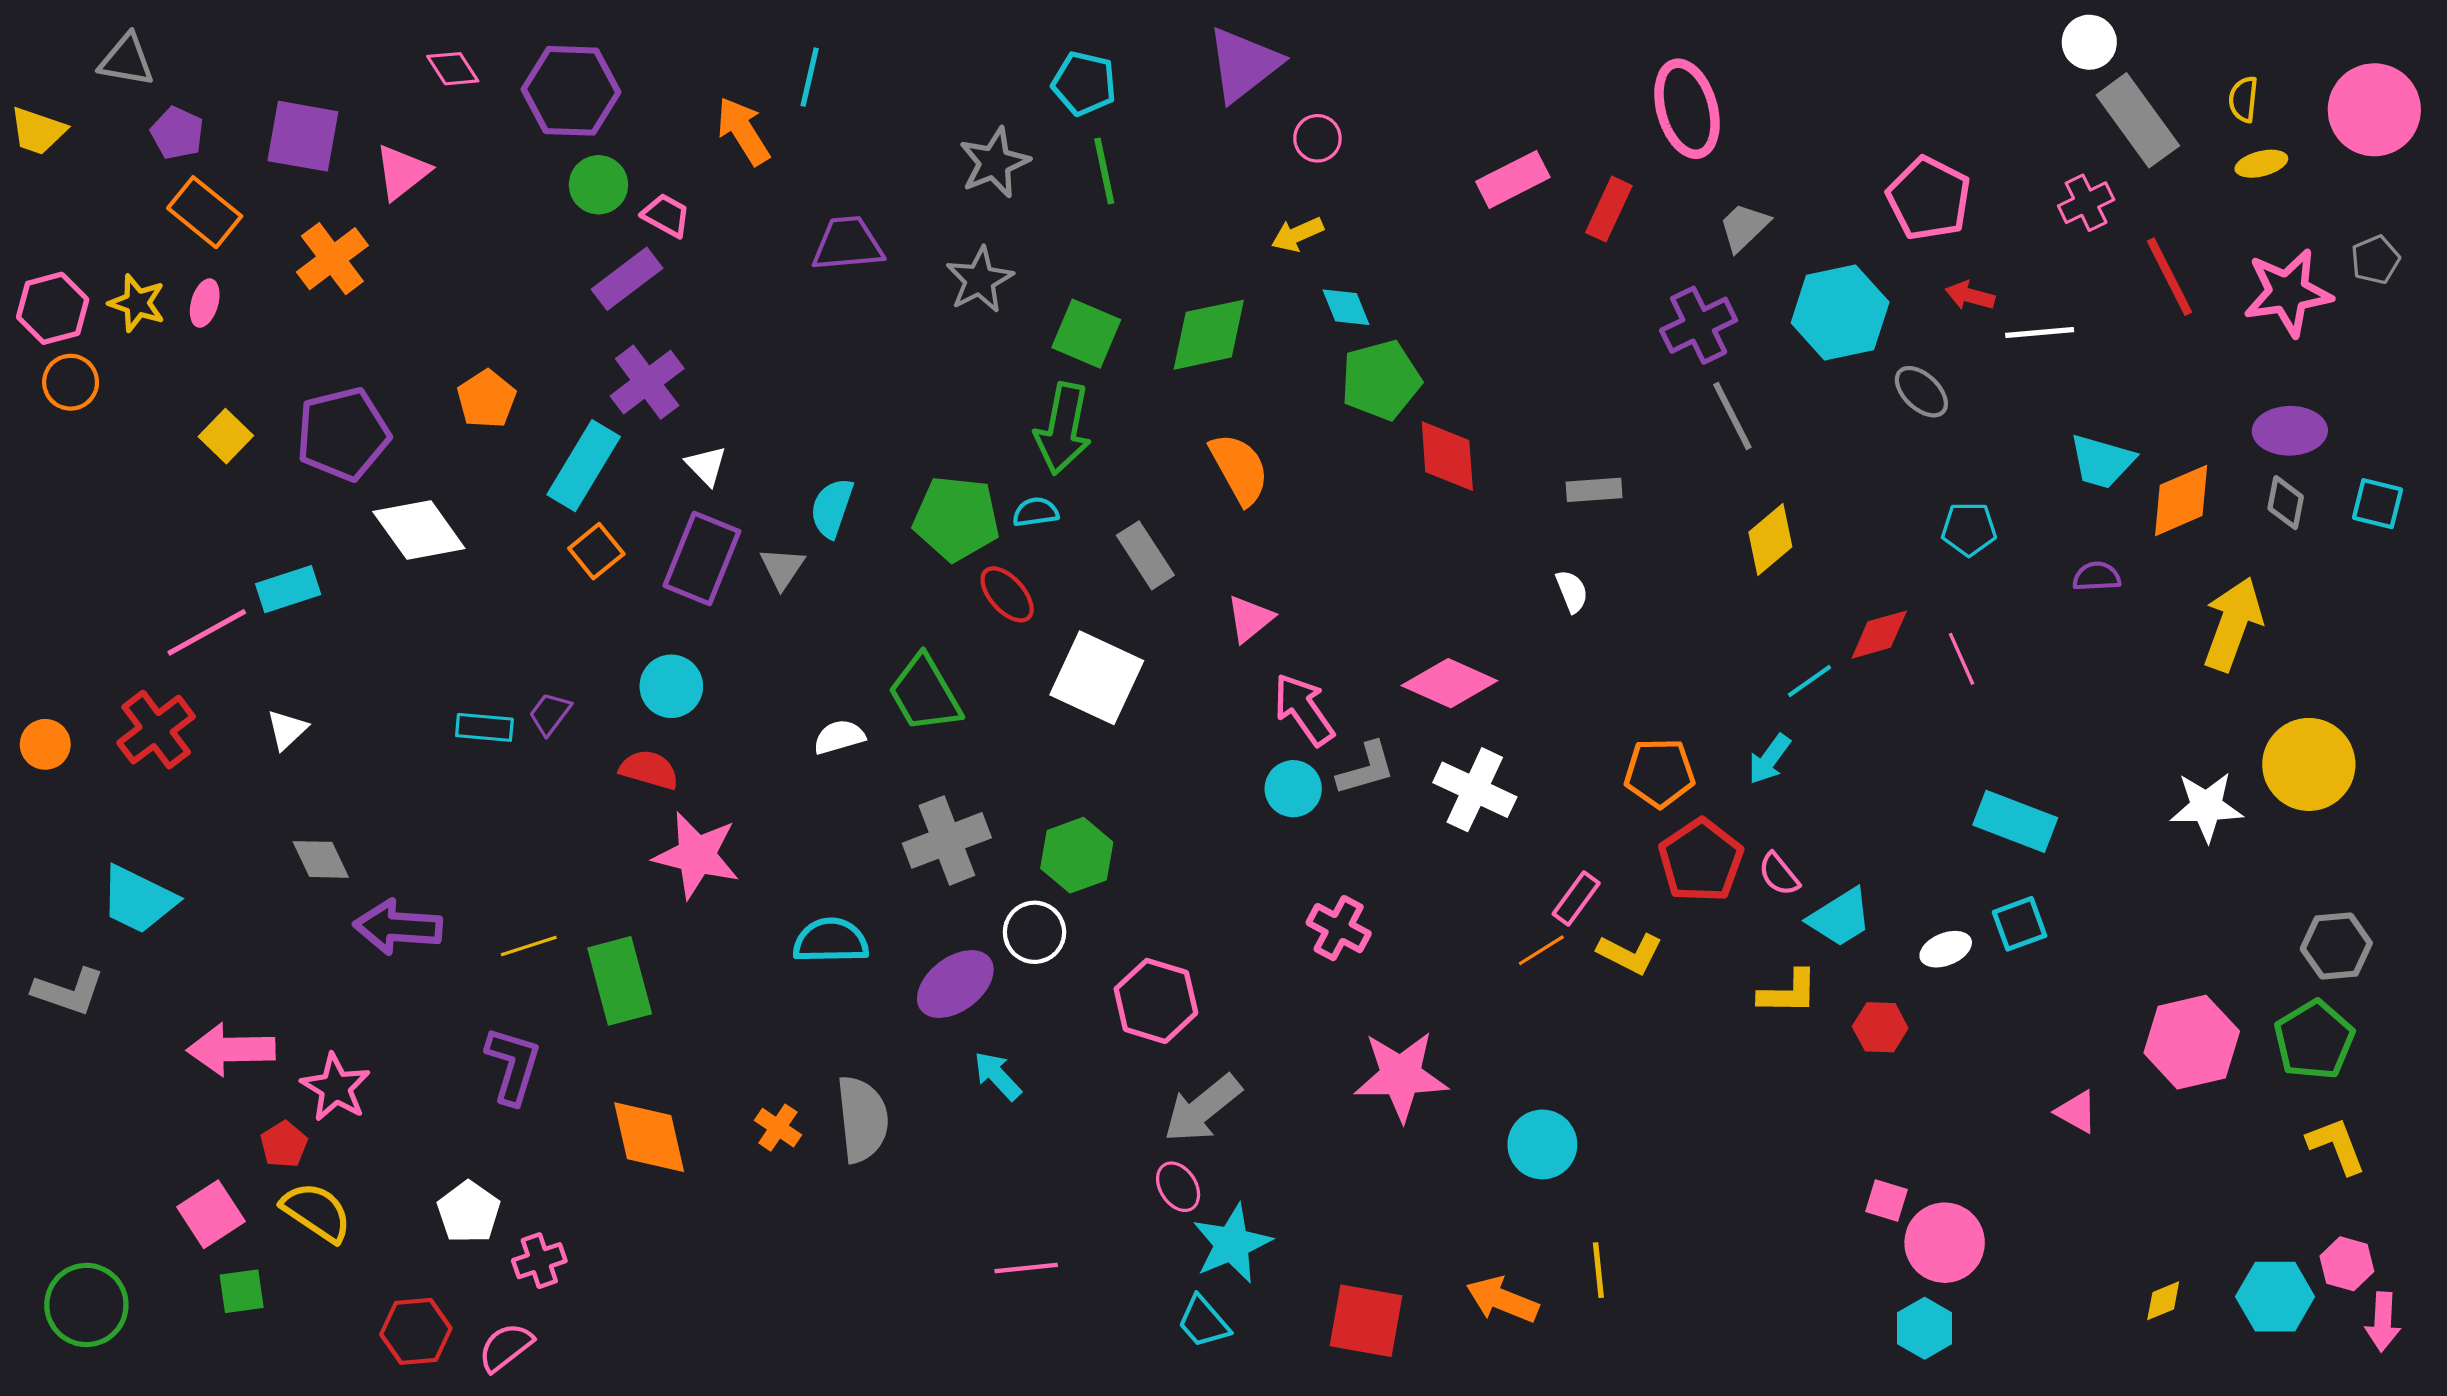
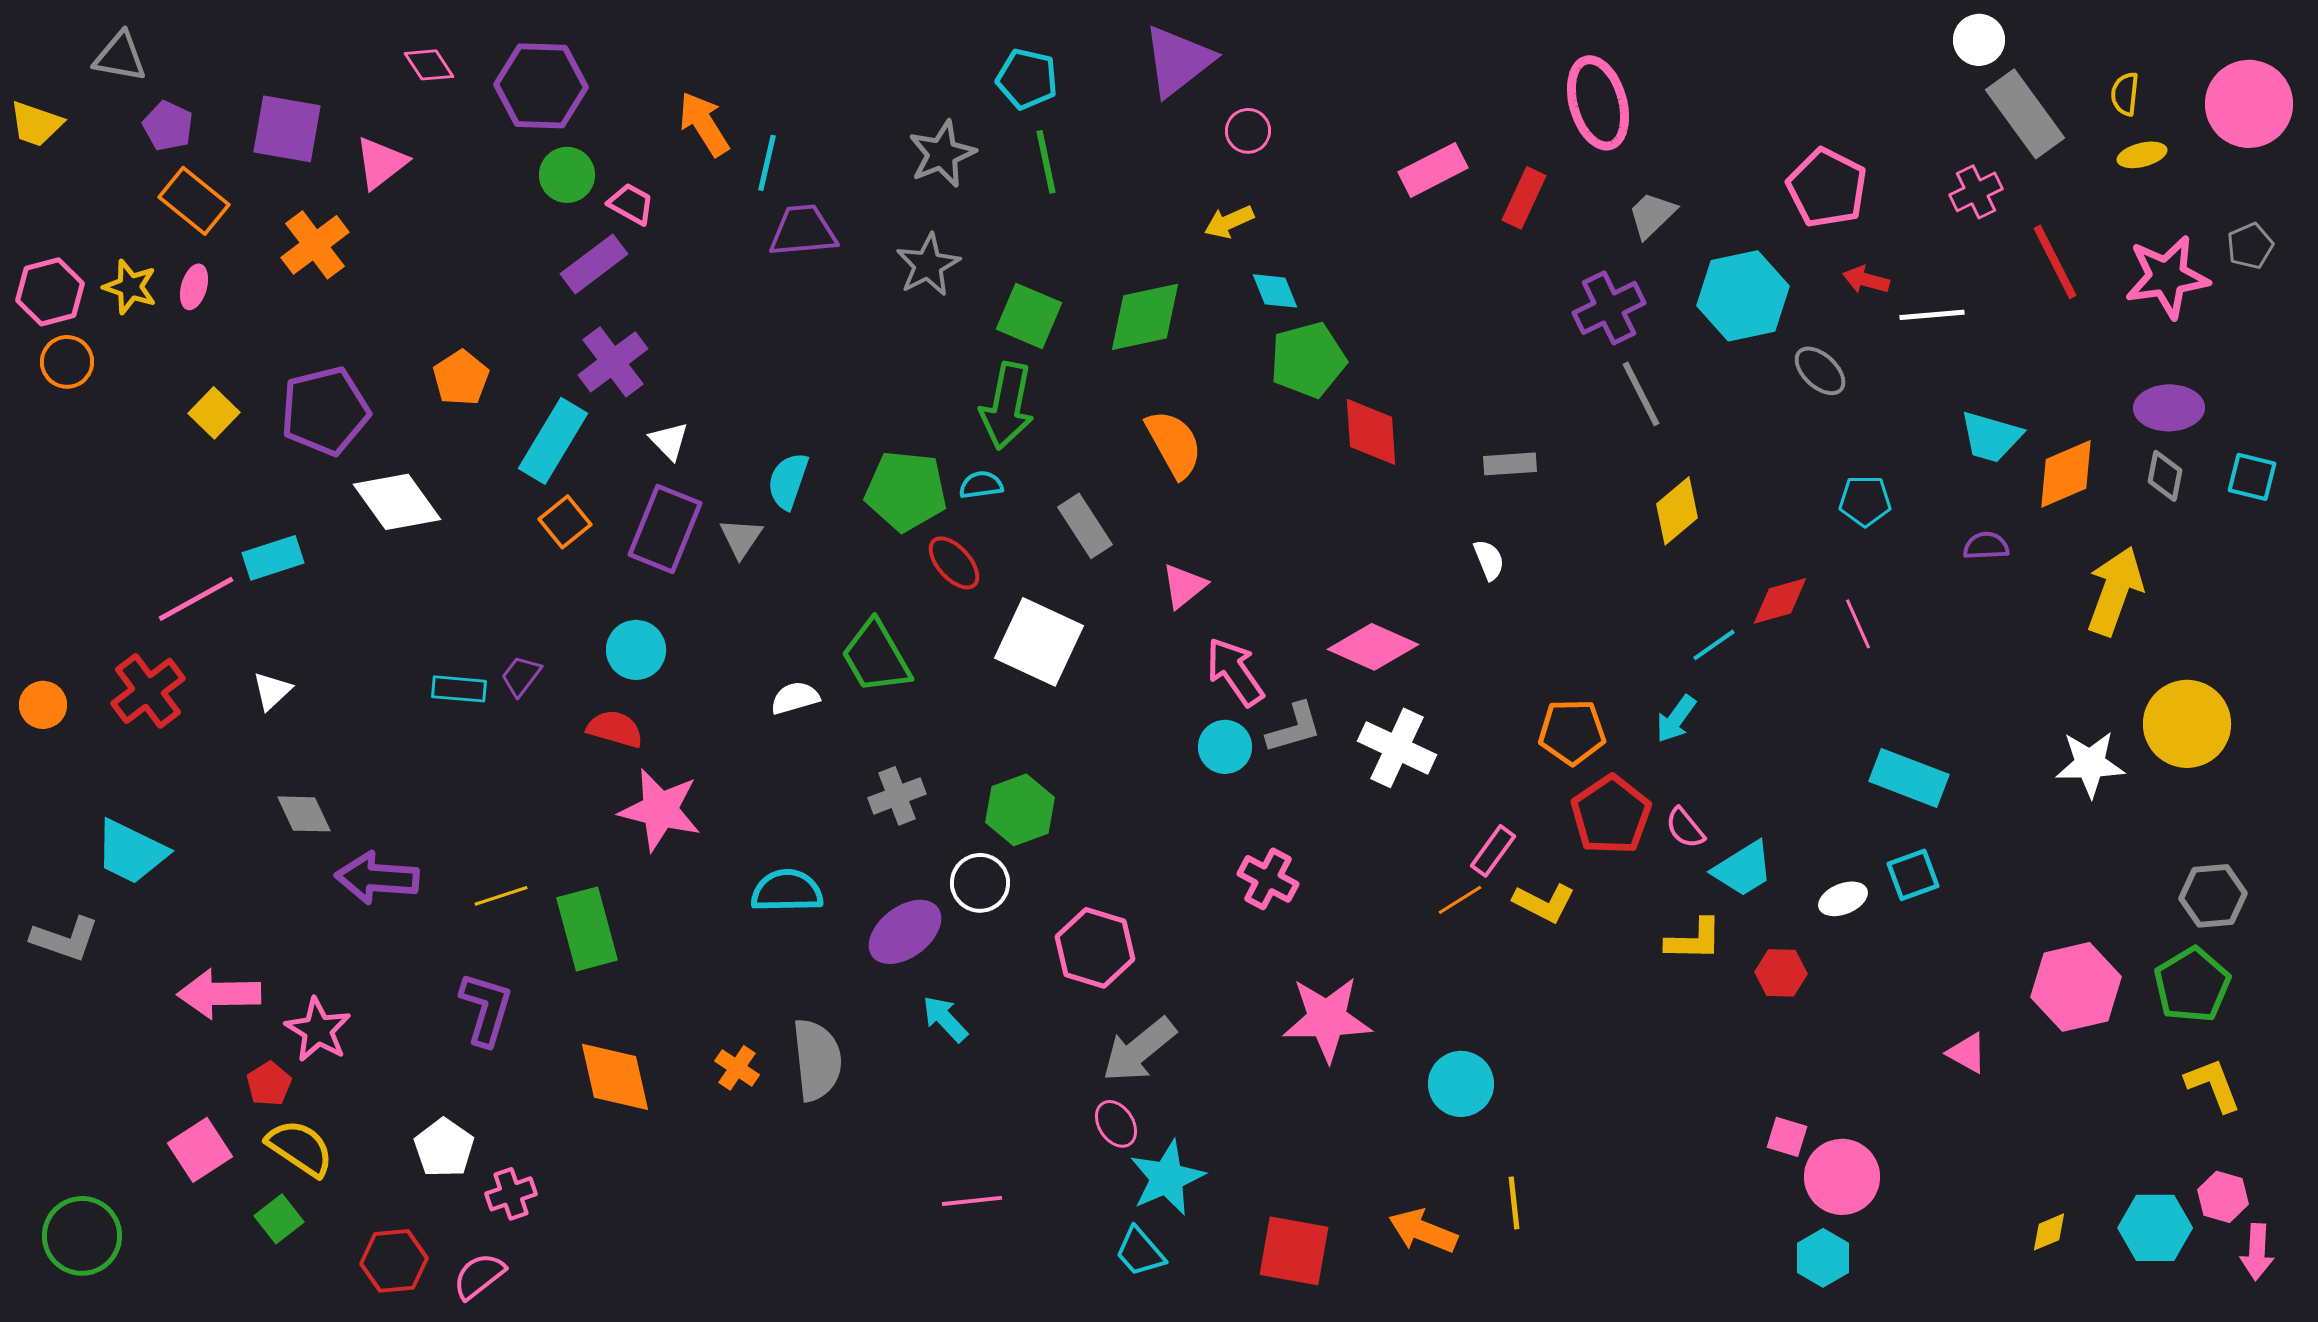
cyan line: (810, 77) -> (767, 163), moved
gray cross: (947, 840) -> (897, 796), size x0.7
green square: (242, 1291) -> (279, 1219), moved, turned -30

